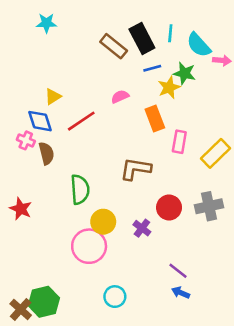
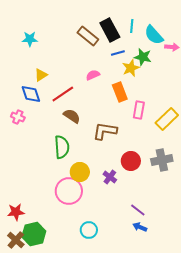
cyan star: (46, 23) -> (30, 39), moved
pink cross: (26, 140) -> (18, 117), moved
brown semicircle: (46, 153) -> (72, 116), moved, turned -42
red star: (21, 209) -> (16, 212), moved, turned -30

